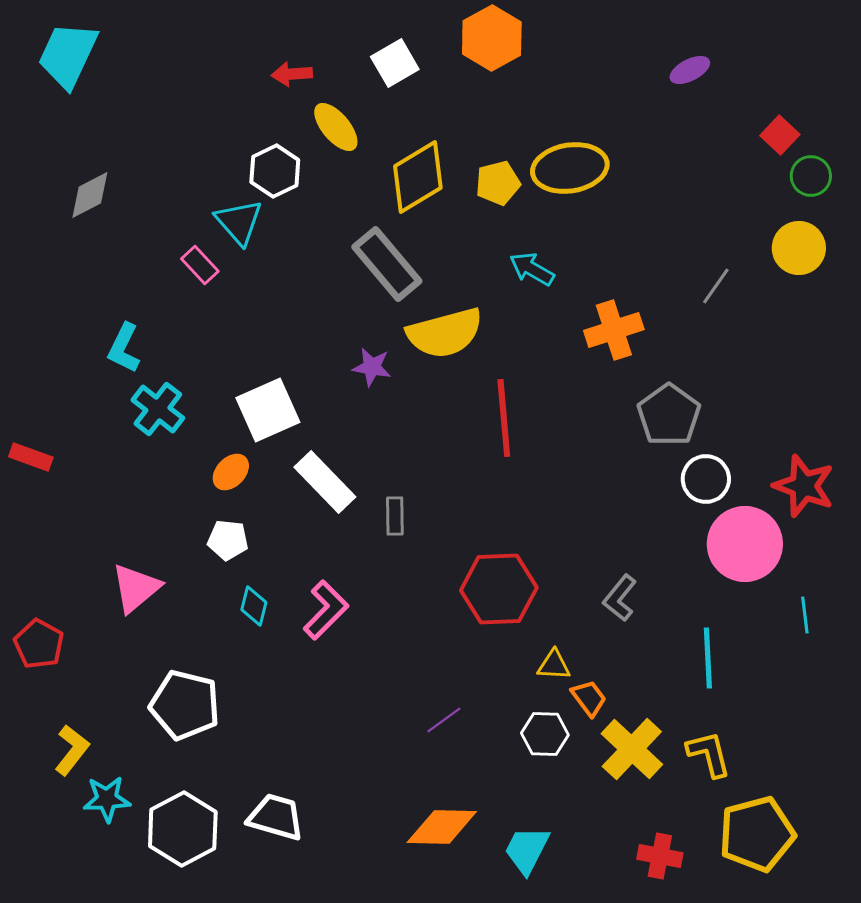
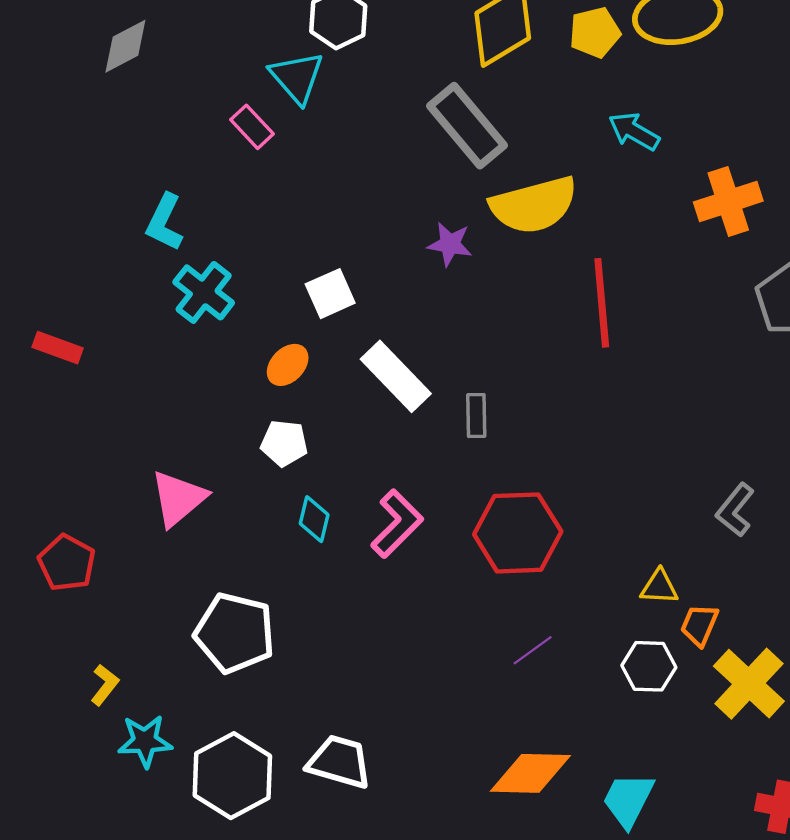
white square: (268, 410) -> (330, 294), size x0.7
red hexagon: (499, 589) -> (518, 533), moved
orange trapezoid: (589, 698) -> (700, 625), turned -120
yellow L-shape: (72, 750) -> (105, 685), size x0.7

